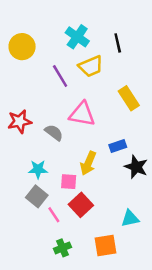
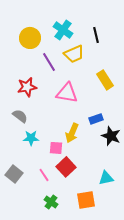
yellow circle: (22, 47) -> (30, 38), moved
red star: (20, 121) -> (27, 87), moved
gray semicircle: (54, 133) -> (20, 116), moved
gray square: (37, 196) -> (14, 174), moved
green cross: (63, 248) -> (51, 202), turned -32

